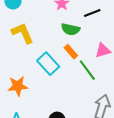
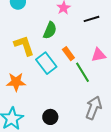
green semicircle: (71, 29) -> (50, 30), moved, turned -84
yellow L-shape: (23, 33) -> (24, 46), moved

